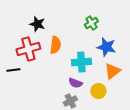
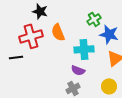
green cross: (91, 23) -> (94, 19), moved
orange semicircle: (55, 45) -> (58, 32), turned 150
yellow circle: (98, 91) -> (109, 86), moved

